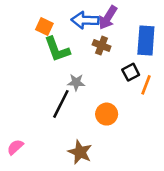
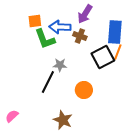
blue arrow: (85, 20) -> (60, 27), moved
orange square: (44, 26) -> (35, 21), turned -32
black square: (131, 72) -> (103, 57), size x1.6
orange line: (146, 85) -> (118, 52), moved

